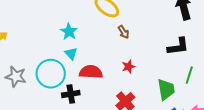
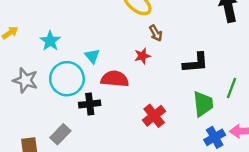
cyan star: (69, 32) -> (50, 41), moved
black L-shape: (178, 46) -> (196, 63), moved
red star: (128, 67) -> (142, 56), moved

